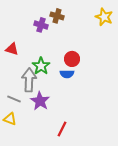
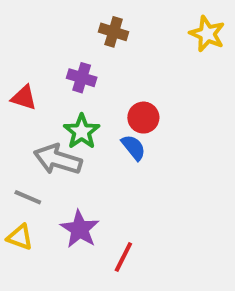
purple cross: (41, 25) -> (82, 78), moved
blue semicircle: (67, 74) -> (133, 147), turned -128
gray arrow: (29, 80) -> (58, 159), turned -75
purple star: (40, 101) -> (80, 229), moved

